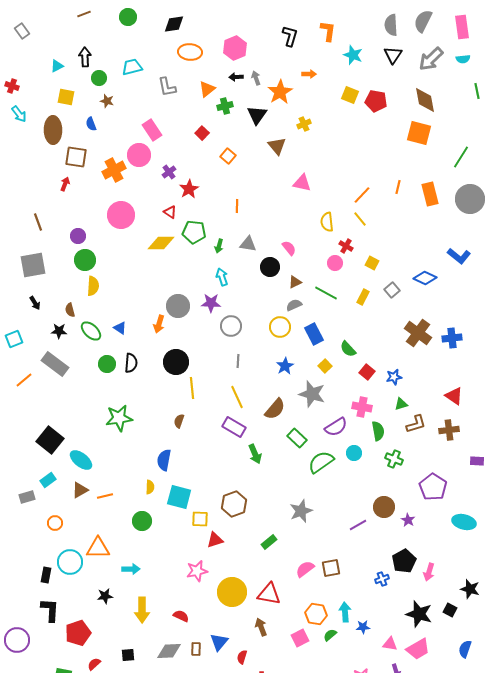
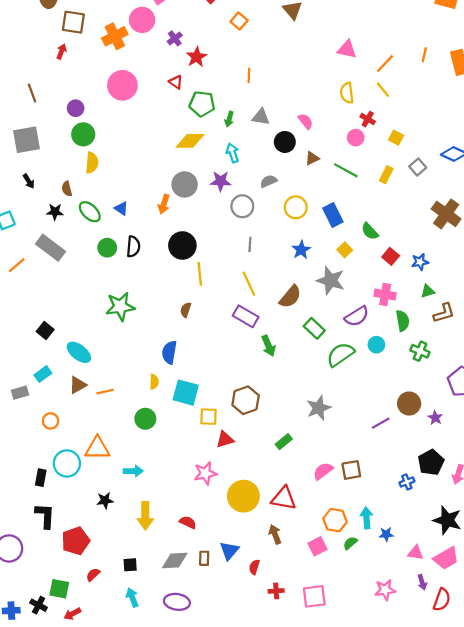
pink triangle: (302, 183) -> (347, 49), moved
yellow diamond: (161, 243) -> (190, 141), moved
gray semicircle: (294, 305) -> (268, 181), moved
black square: (50, 440) -> (45, 331), size x0.6

